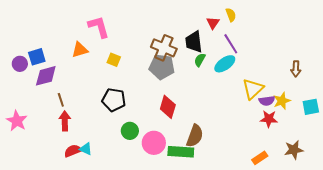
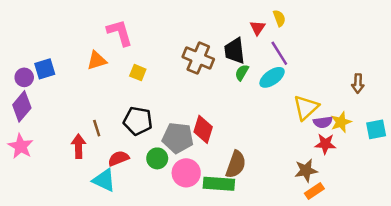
gray pentagon: (162, 67) -> (178, 138), moved
purple diamond: (46, 76) -> (22, 106), moved, turned -35
brown line: (61, 100) -> (97, 128), moved
cyan triangle: (86, 149) -> (104, 180), size x1.5
brown star: (294, 150) -> (306, 170), moved
red semicircle: (73, 151) -> (118, 158), moved

